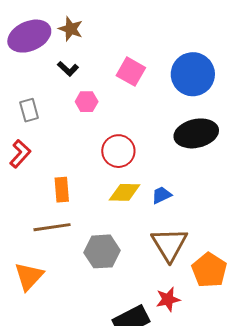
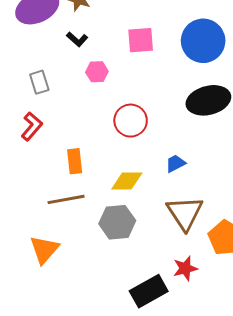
pink square: (131, 72) -> (141, 40), turned -32
yellow diamond: (125, 192) -> (127, 181), moved

